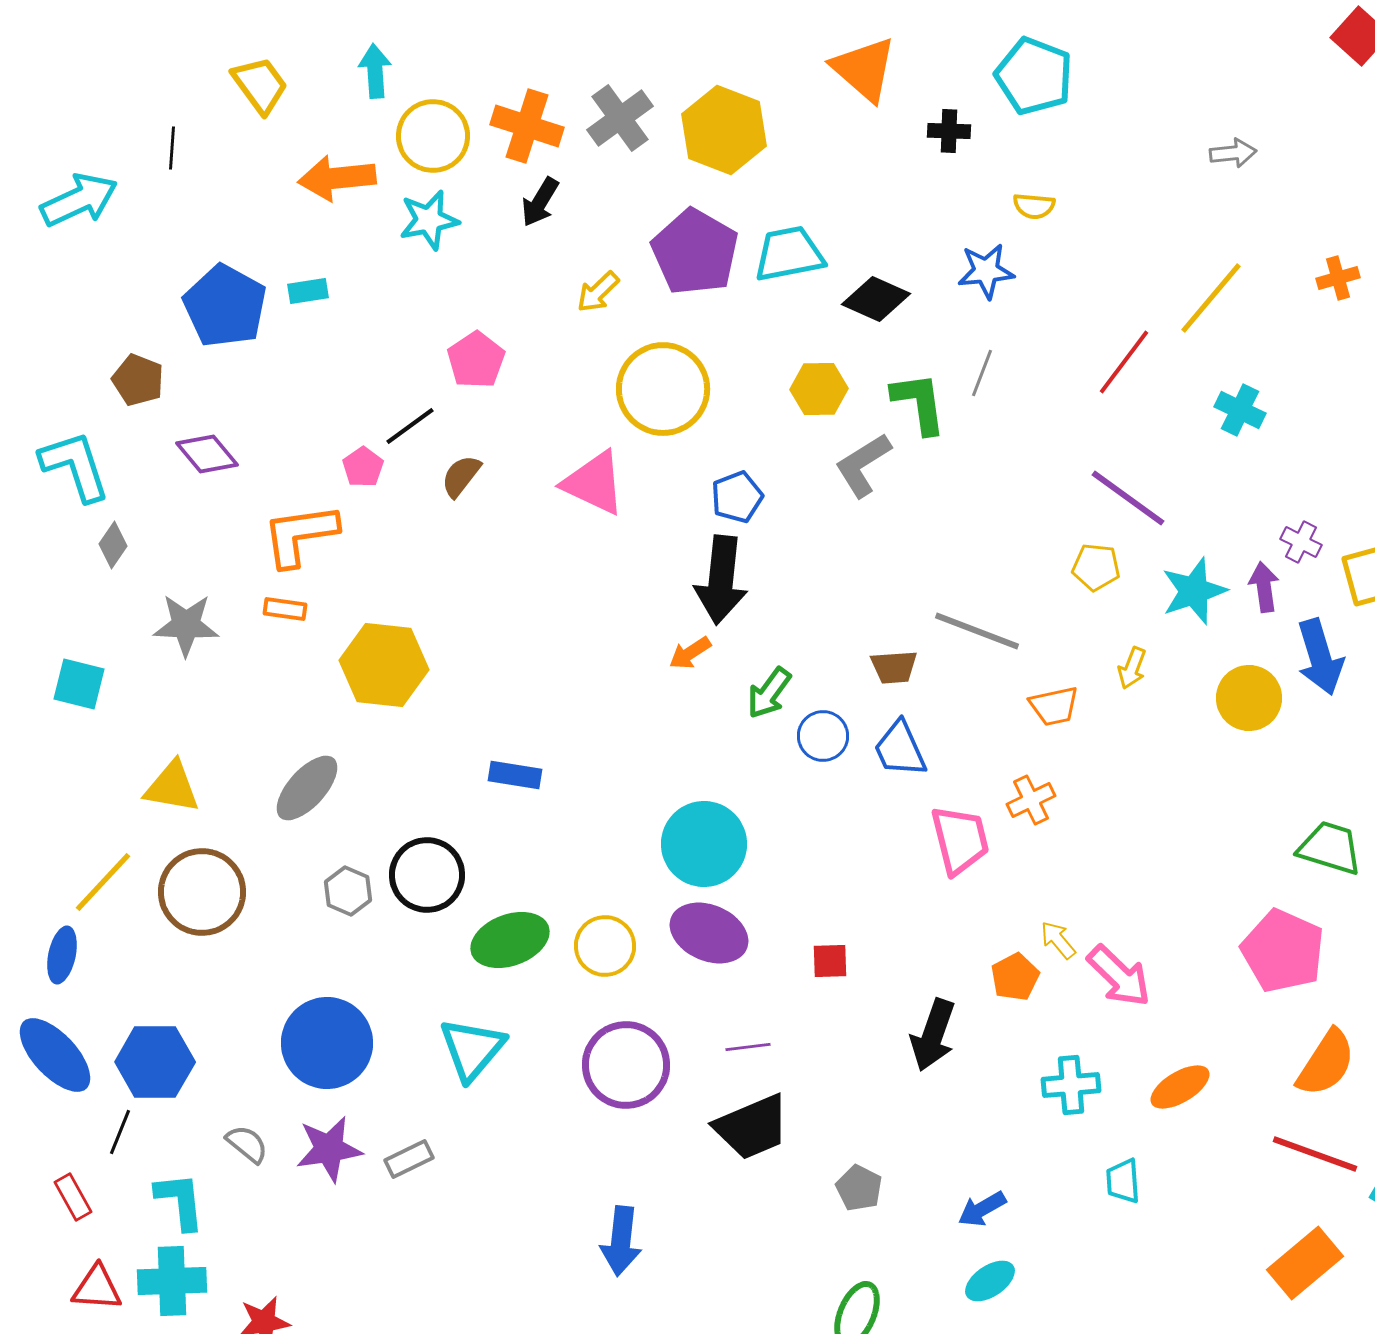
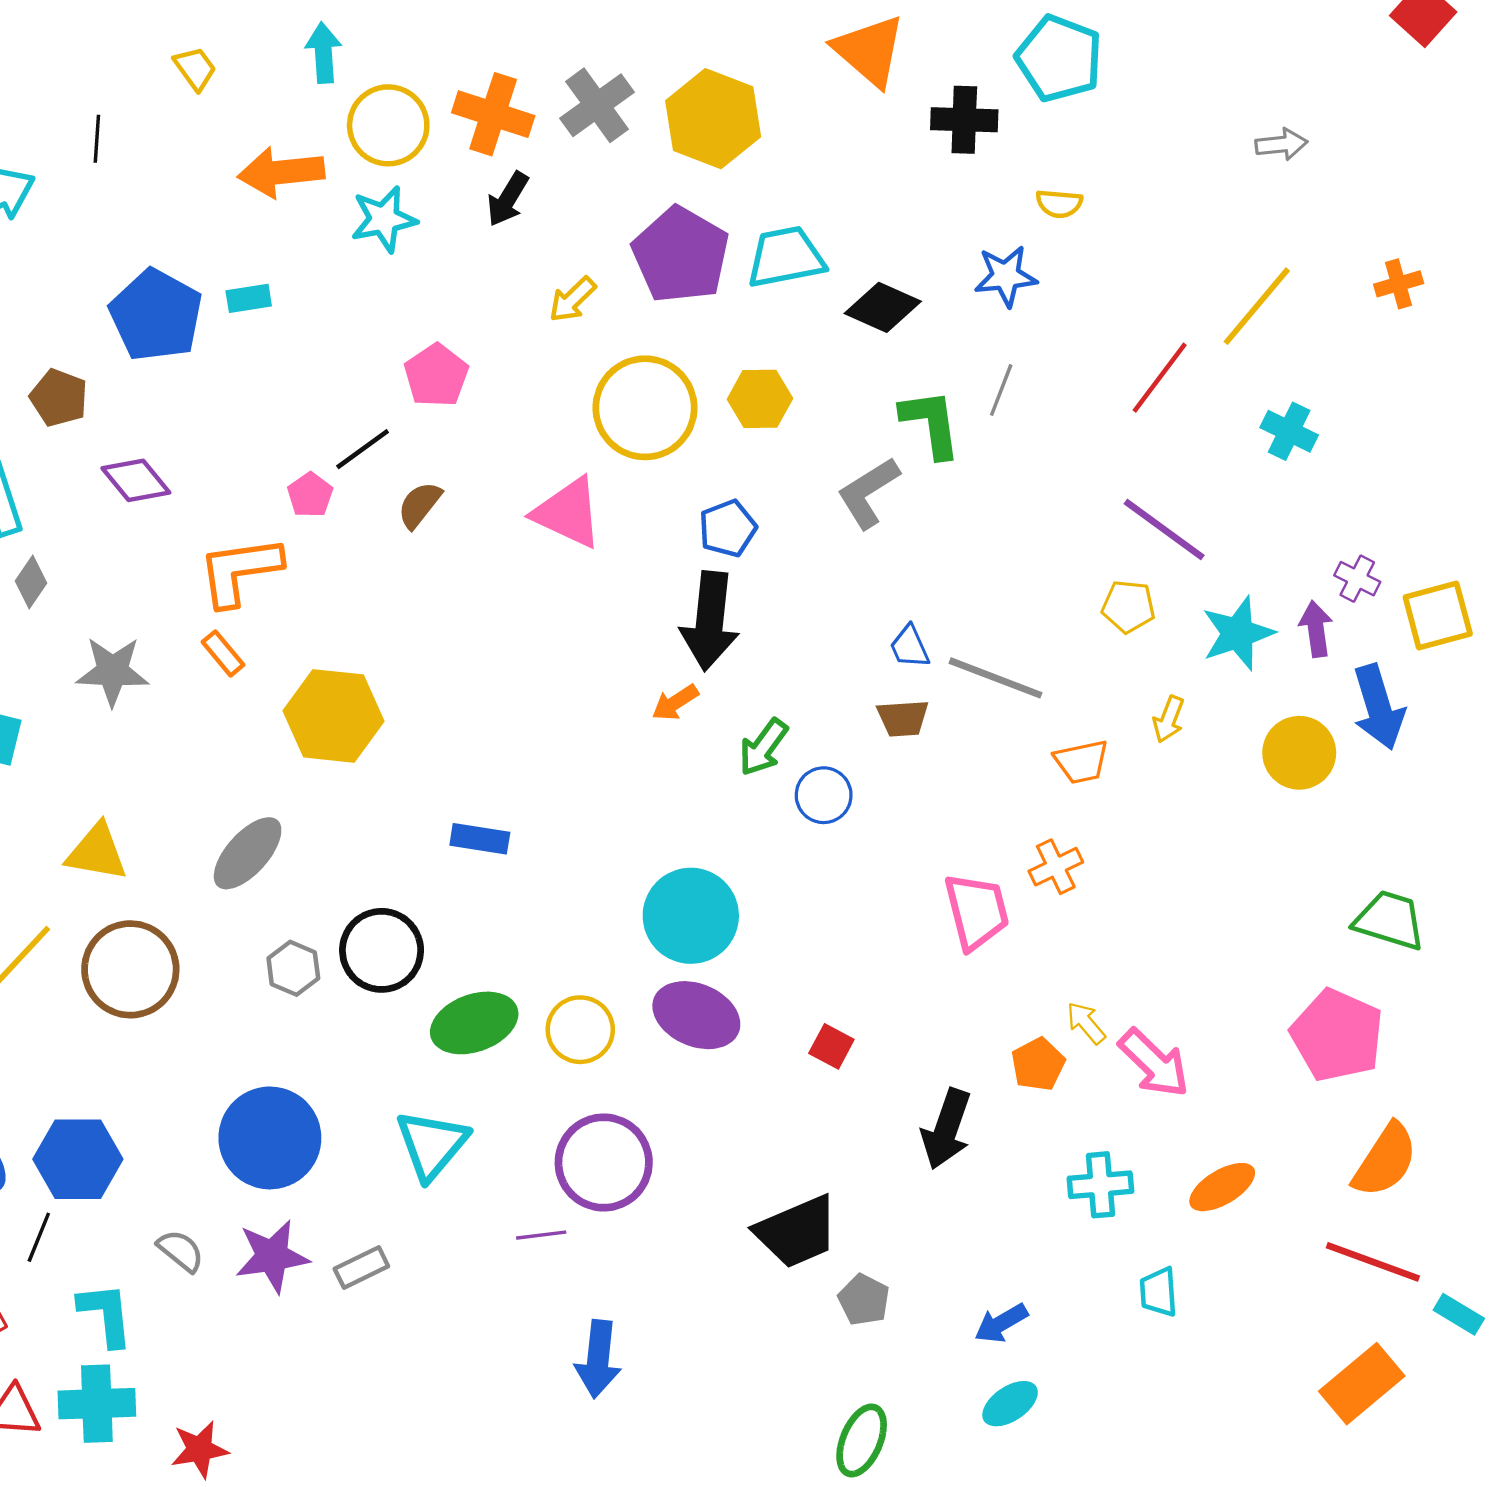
yellow trapezoid: (260, 85) -> (195, 68), size x0.7
black cross: (949, 131) -> (964, 120), size x1.4
yellow hexagon: (819, 389) -> (760, 399), moved
orange rectangle: (285, 609) -> (223, 653), turned 42
blue trapezoid: (900, 749) -> (910, 647), moved, size x0.7
red square: (830, 961) -> (831, 1046), turned 30
purple line: (748, 1047) -> (541, 1235), moved
black trapezoid: (752, 1127) -> (797, 1232), moved

